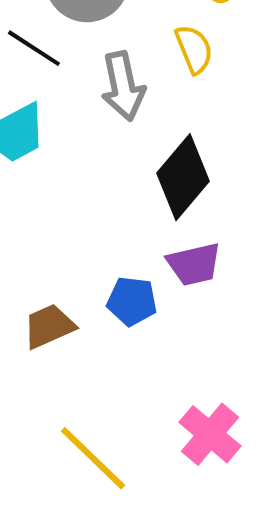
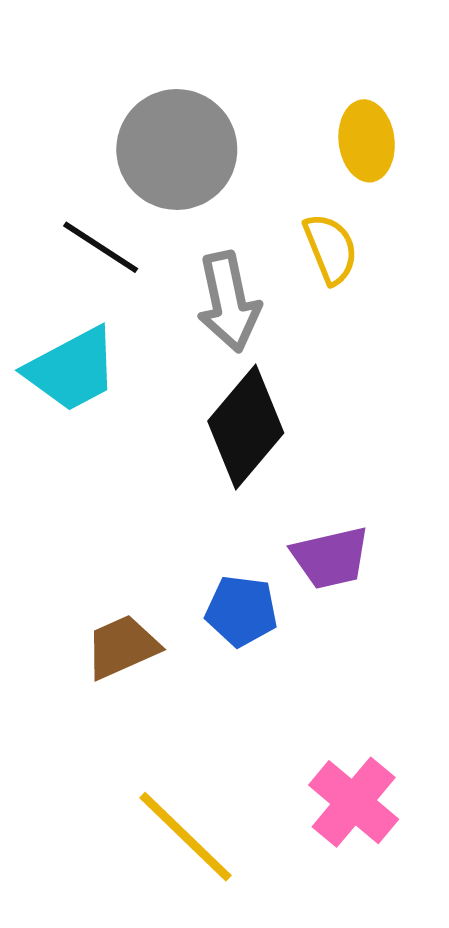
black diamond: (183, 177) -> (246, 427), moved

